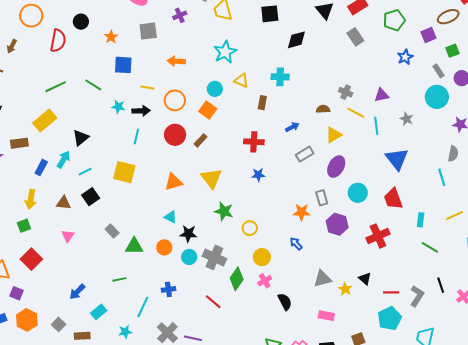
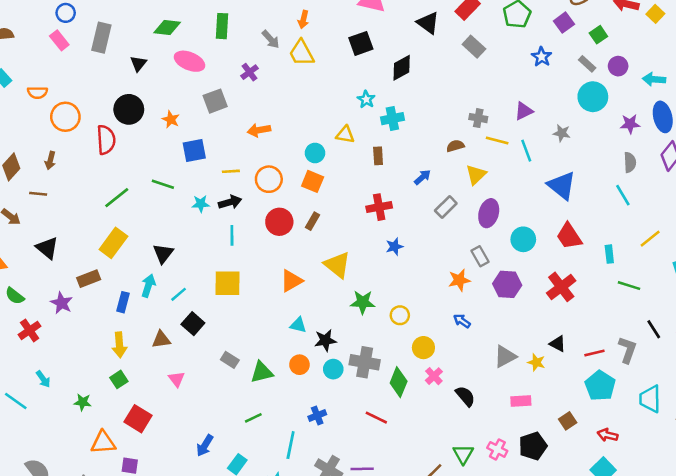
black circle: (81, 22) -> (129, 109), size x1.5
cyan star: (225, 52) -> (366, 99), moved, size x0.6

